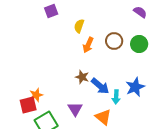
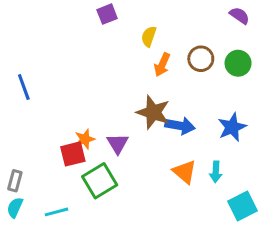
brown star: (82, 77) -> (153, 112), size x1.6
blue arrow: (100, 86) -> (180, 126), turned -30
cyan arrow: (116, 97) -> (216, 172), moved
purple triangle: (75, 109) -> (118, 144), moved

